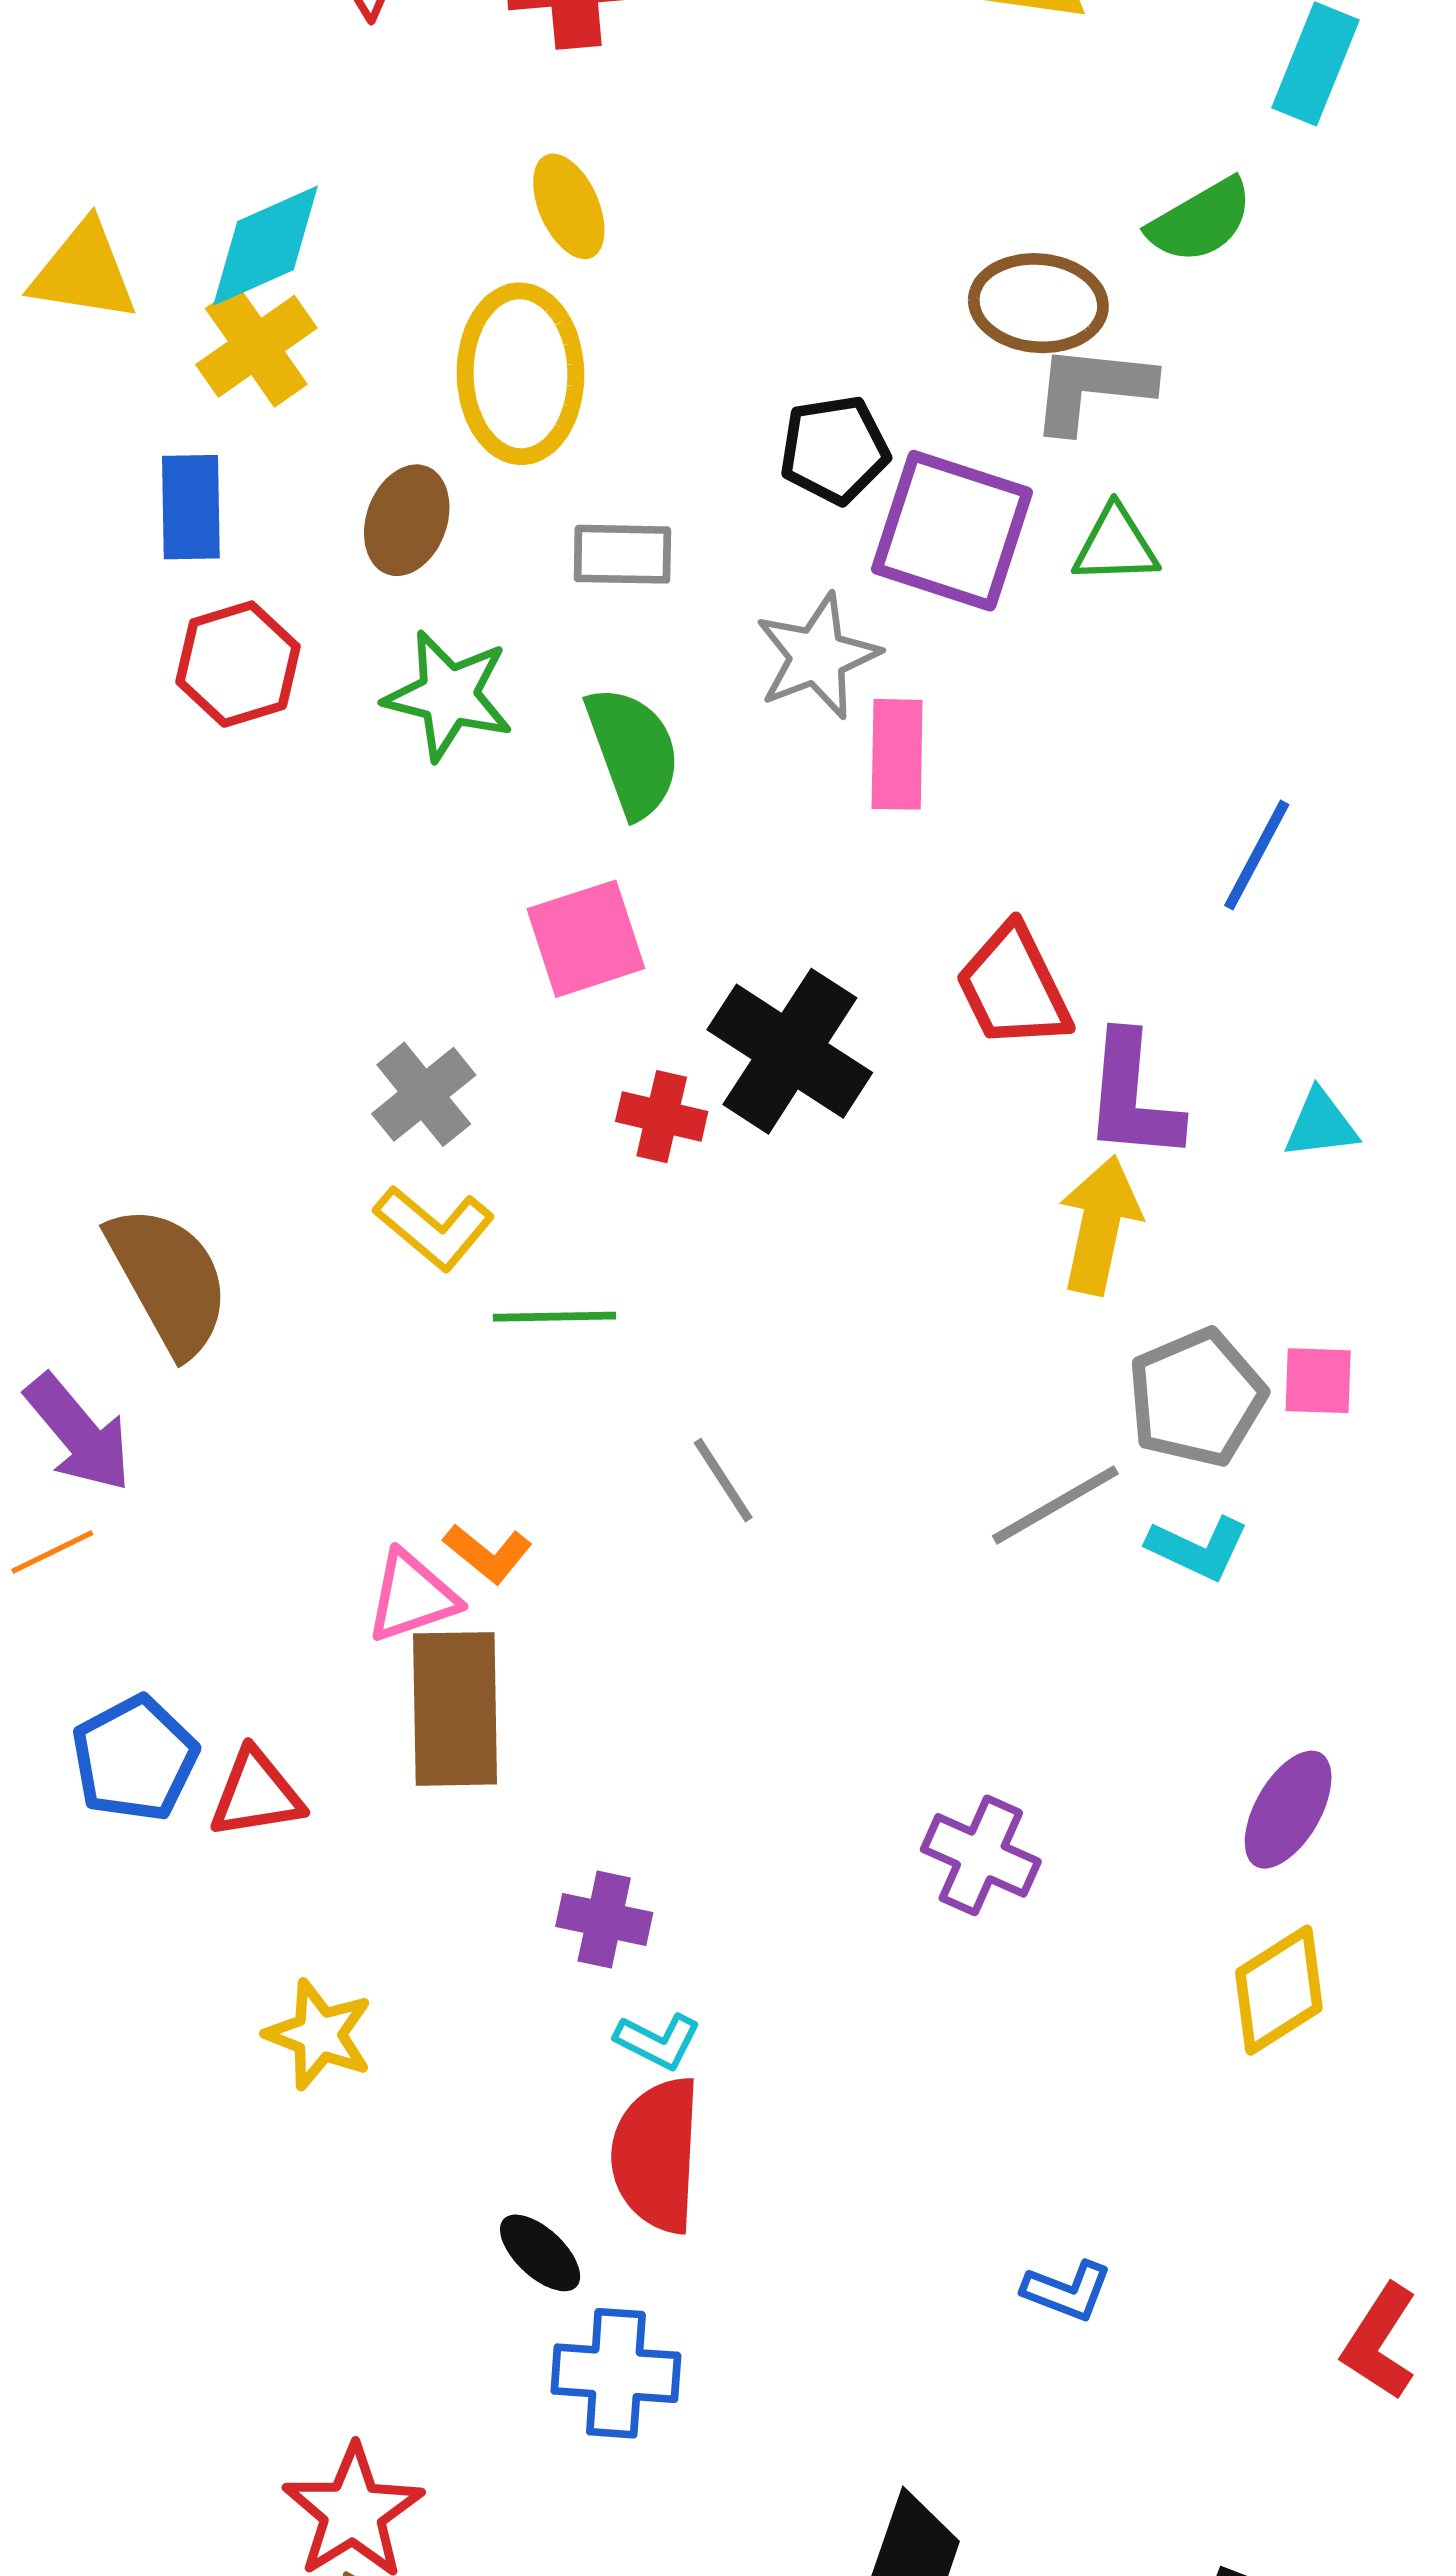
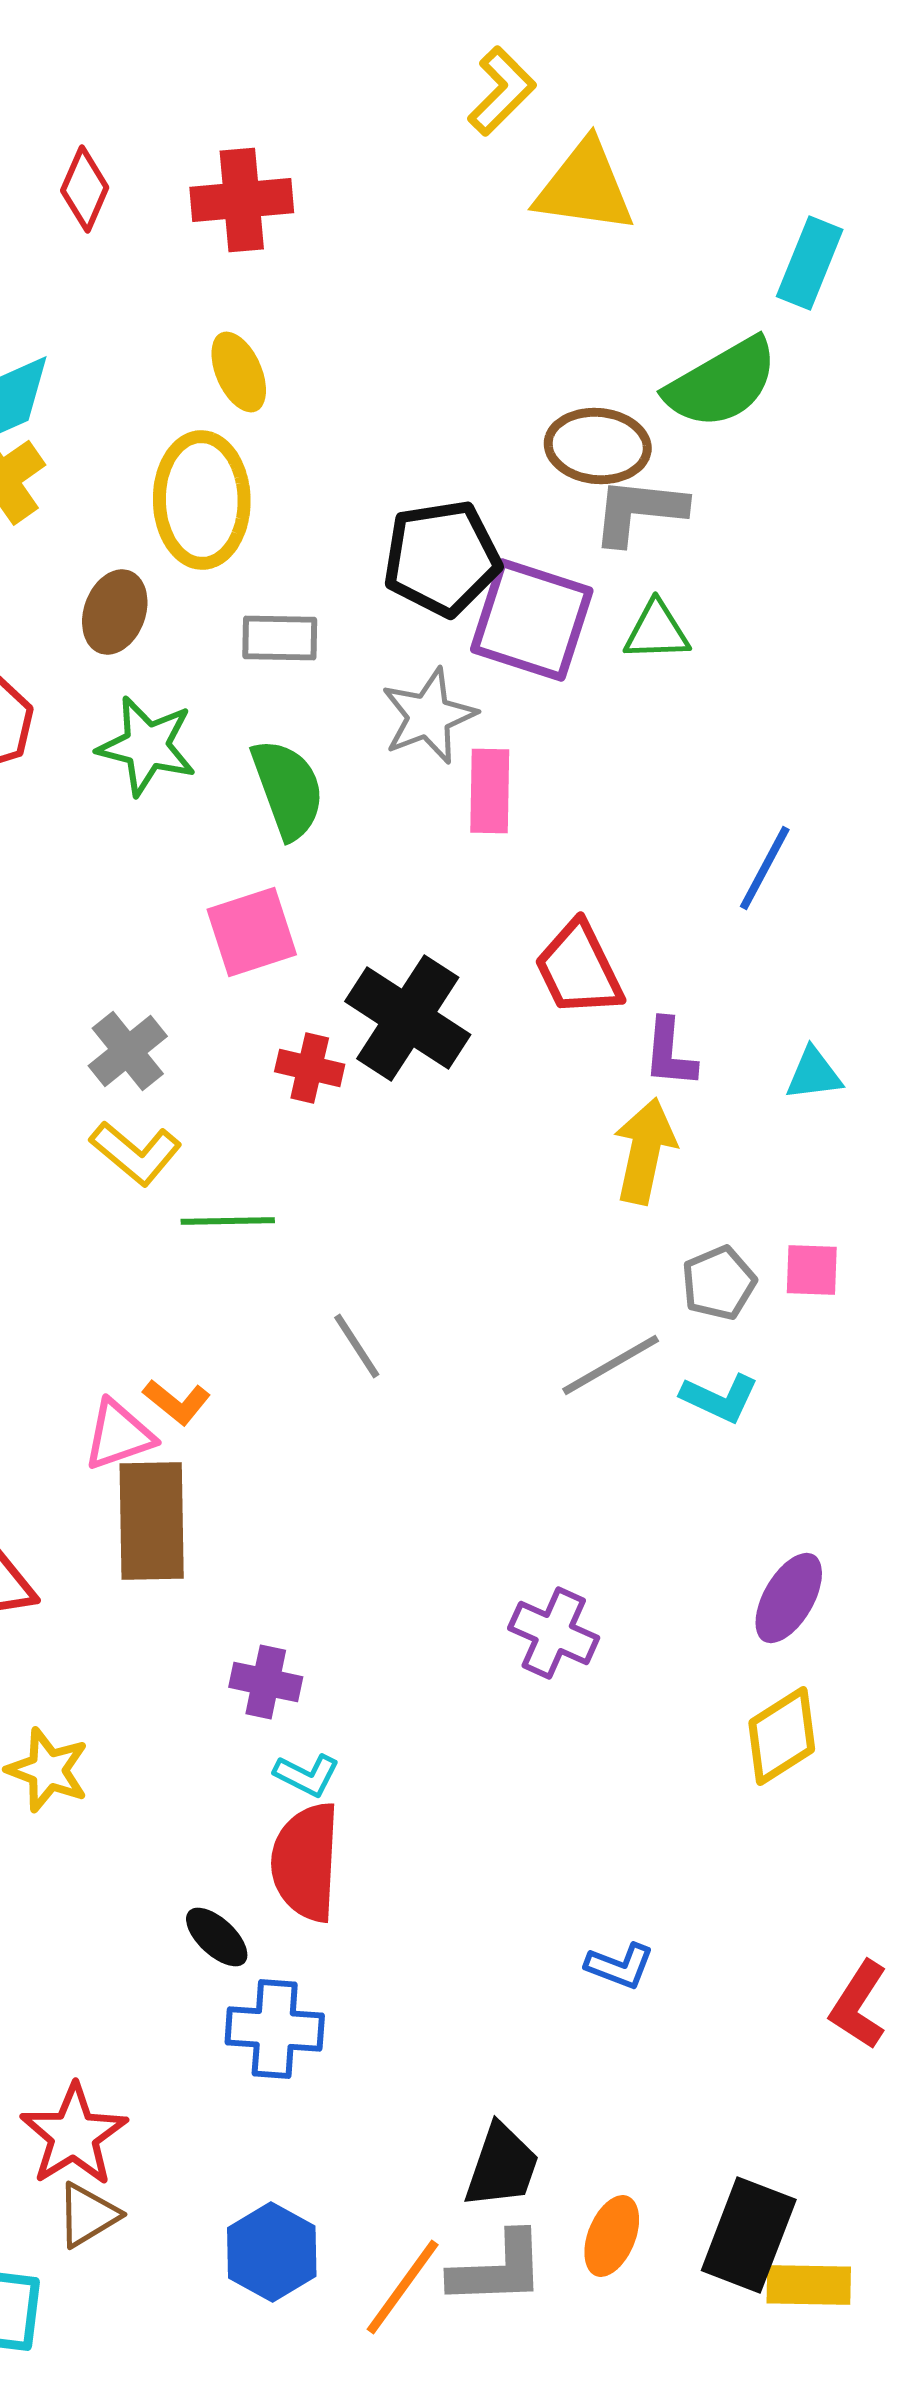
green semicircle: (1200, 221) -> (722, 383), size x1.4
black pentagon: (834, 450) -> (442, 558), size x1.4
purple L-shape: (1132, 1097) -> (670, 1053), size x0.7
gray pentagon: (1197, 1398) -> (719, 1283), size x0.7

